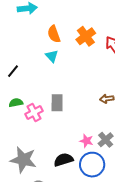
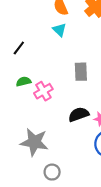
gray rectangle: (57, 103) -> (81, 72), moved
black semicircle: (63, 160) -> (79, 114), moved

